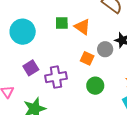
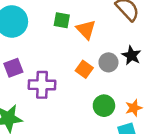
green circle: (95, 86) -> (104, 106), moved

